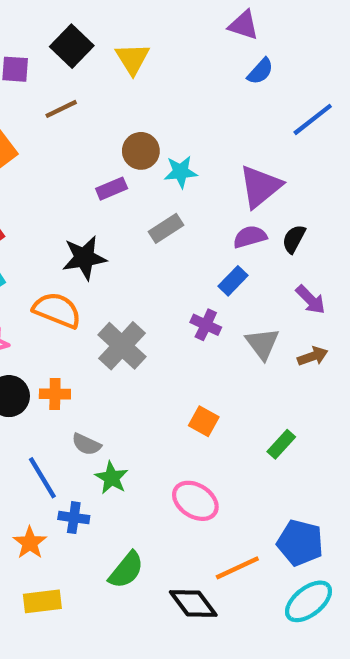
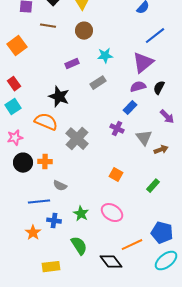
brown line: (61, 109) -> (48, 26), turned 35
blue line: (313, 119) -> (155, 36), moved
brown circle: (141, 151) -> (84, 31), moved
black star: (84, 258) -> (59, 97), turned 30
brown arrow: (313, 356) -> (161, 150), moved
blue line: (42, 478) -> (39, 202), turned -65
green star: (112, 478) -> (81, 214), moved
green semicircle: (126, 570) -> (79, 246), turned -72
yellow rectangle: (42, 601) -> (51, 267), moved

